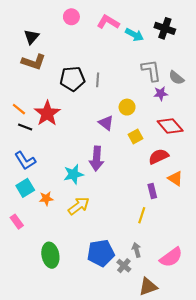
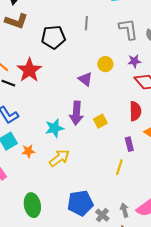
gray line: (98, 80) -> (86, 23), moved
purple star: (161, 93) -> (134, 61), moved
yellow square: (135, 136) -> (100, 121), moved
red semicircle: (159, 156) -> (135, 111), turned 114
gray arrow: (136, 250) -> (124, 210), moved

